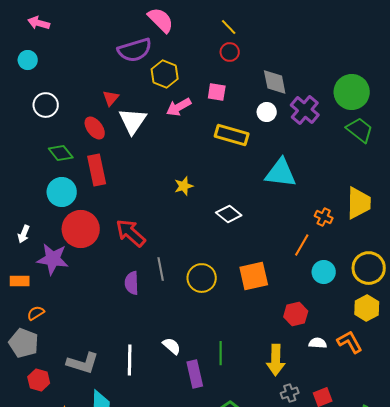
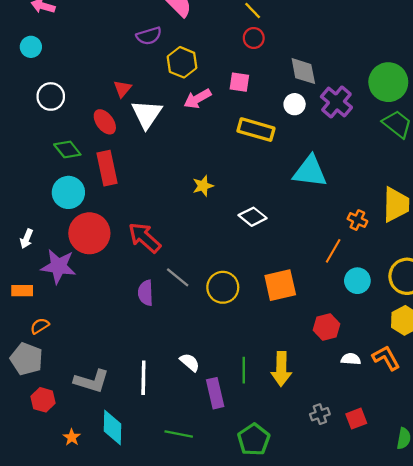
purple semicircle: (135, 50) -> (149, 36), size x0.7
gray line: (161, 269) -> (178, 277), turned -40
yellow arrow: (276, 360) -> (281, 369), moved

